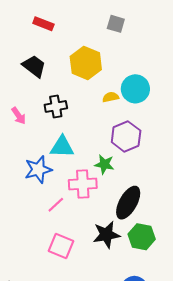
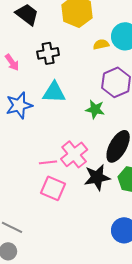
blue star: (38, 170) -> (19, 105), moved
pink cross: (83, 184) -> (74, 154), moved, turned -36
pink line: (56, 205) -> (48, 162), moved, turned 36

